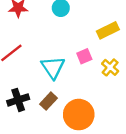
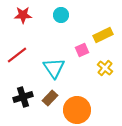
pink square: (84, 56) -> (82, 50), moved

